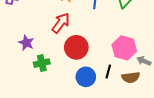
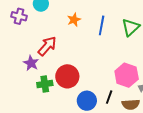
red arrow: (61, 23) -> (47, 46), moved
red circle: (76, 47) -> (67, 76), moved

